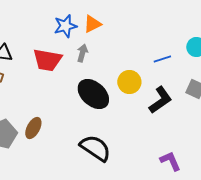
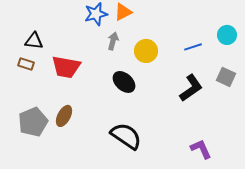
red trapezoid: (47, 60) -> (66, 67), moved
yellow circle: (129, 82) -> (146, 51), moved
black ellipse: (93, 94) -> (124, 82), size x0.7

